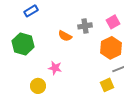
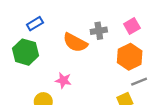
blue rectangle: (31, 11) -> (35, 24), moved
orange semicircle: (65, 36) -> (75, 43), size x1.5

